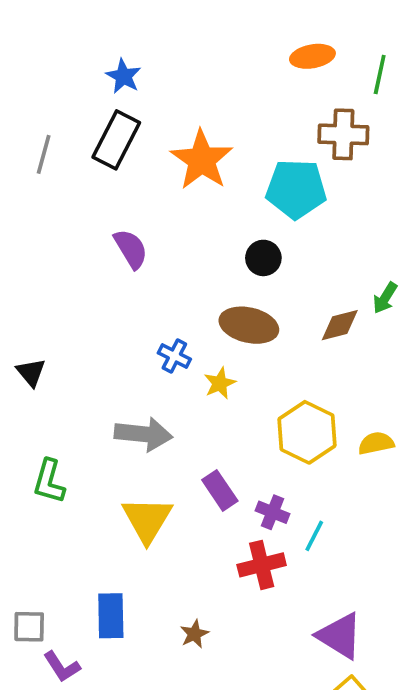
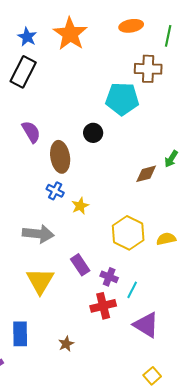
orange star: (202, 160) -> (70, 34), moved
black circle: (263, 258) -> (93, 133), moved
brown ellipse: (249, 325) -> (60, 157), moved, turned 68
purple triangle: (340, 636) -> (146, 325), moved

